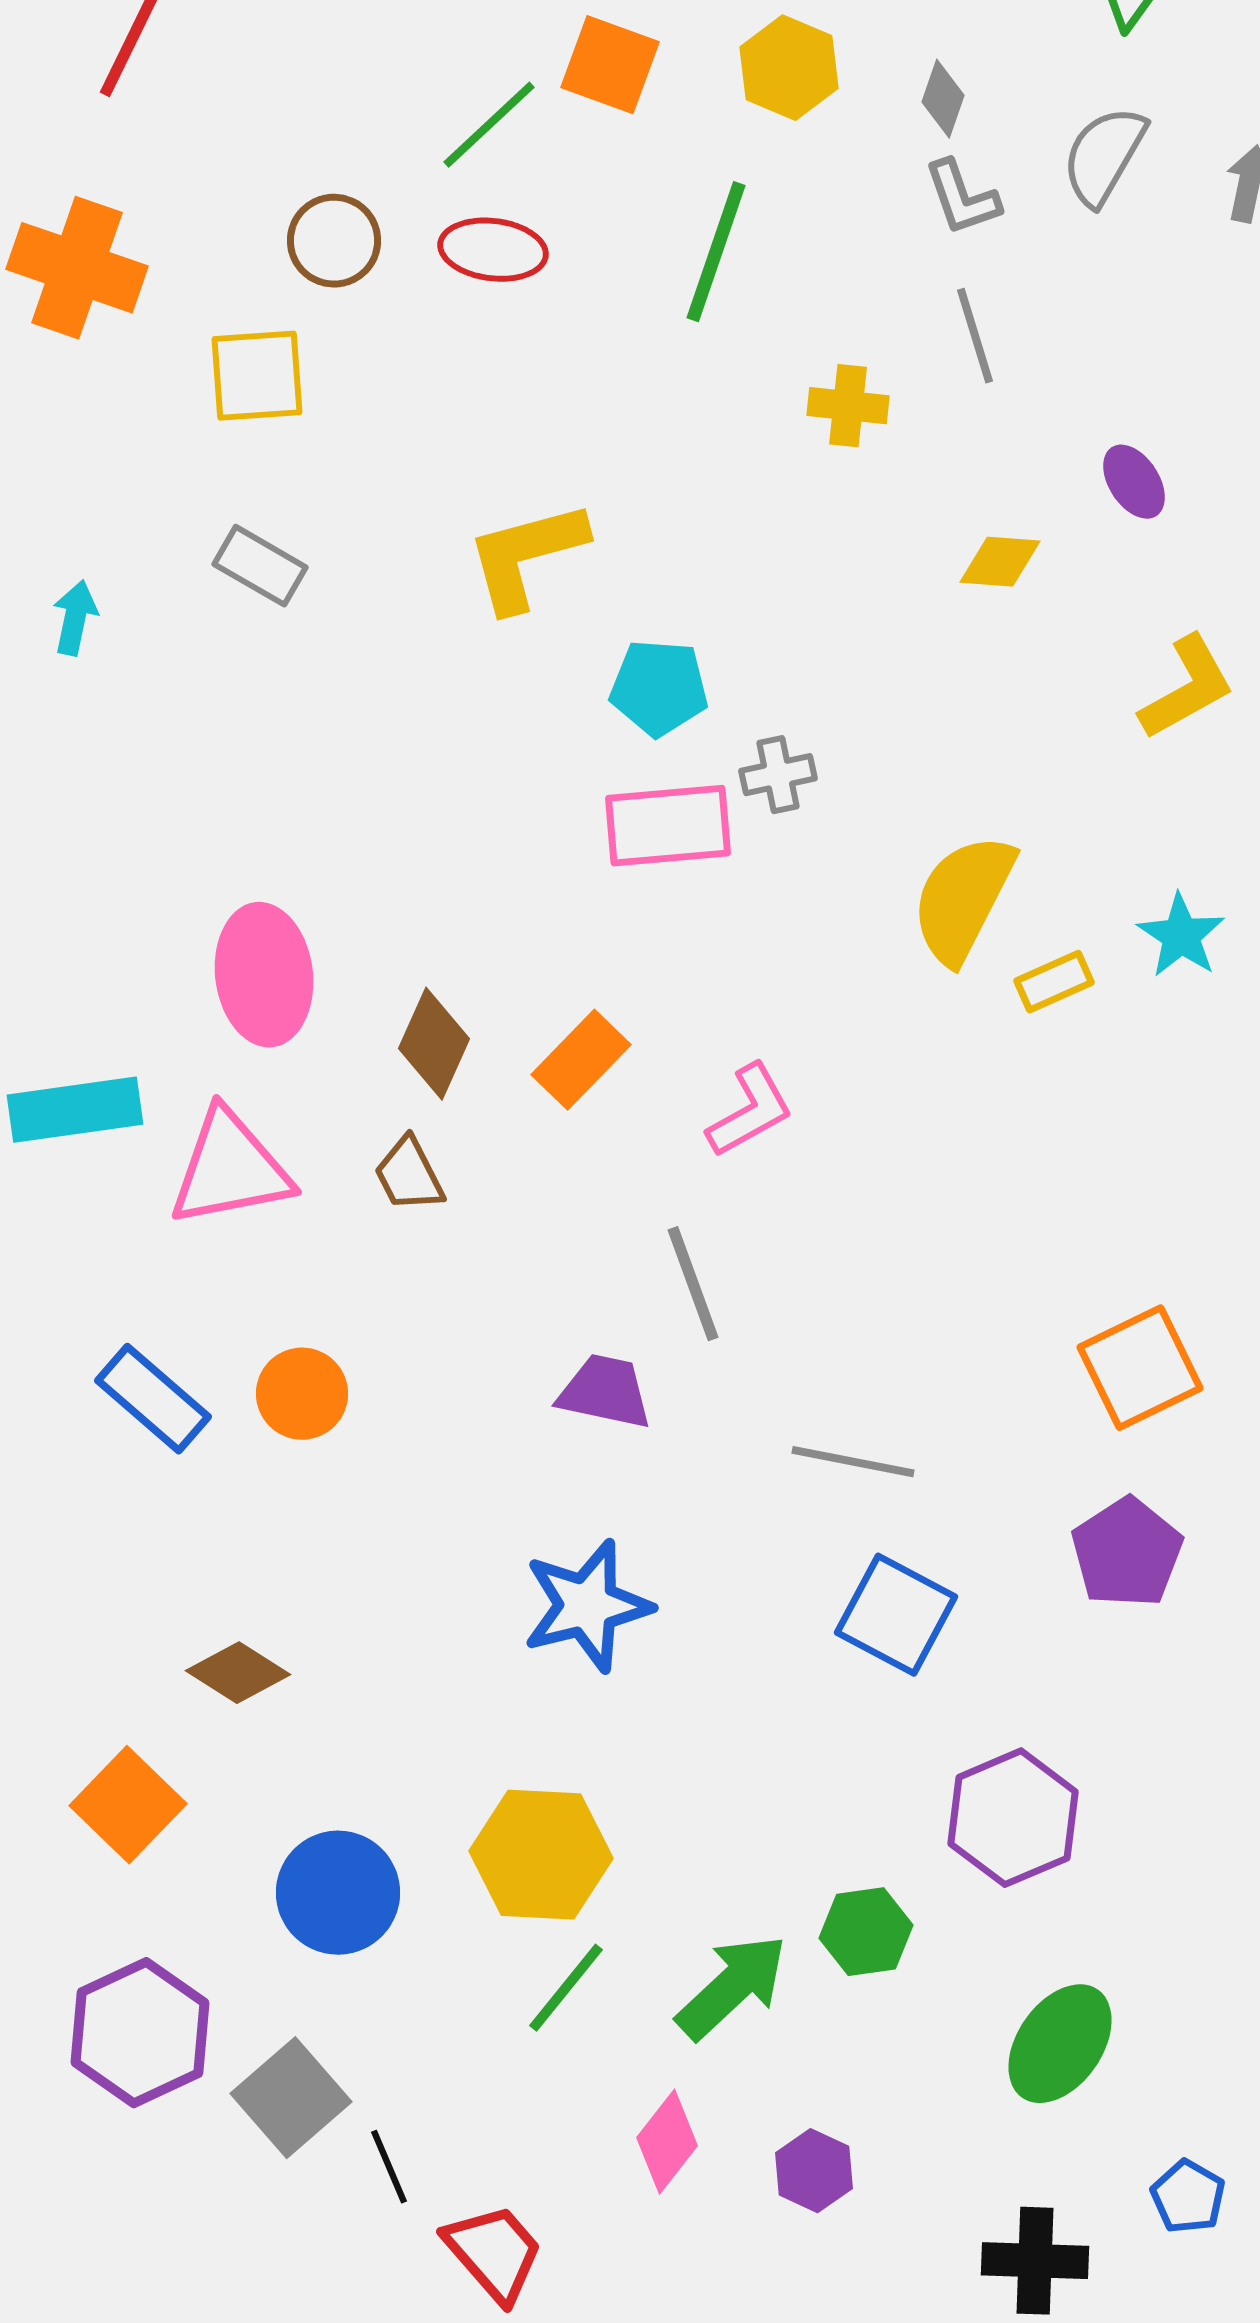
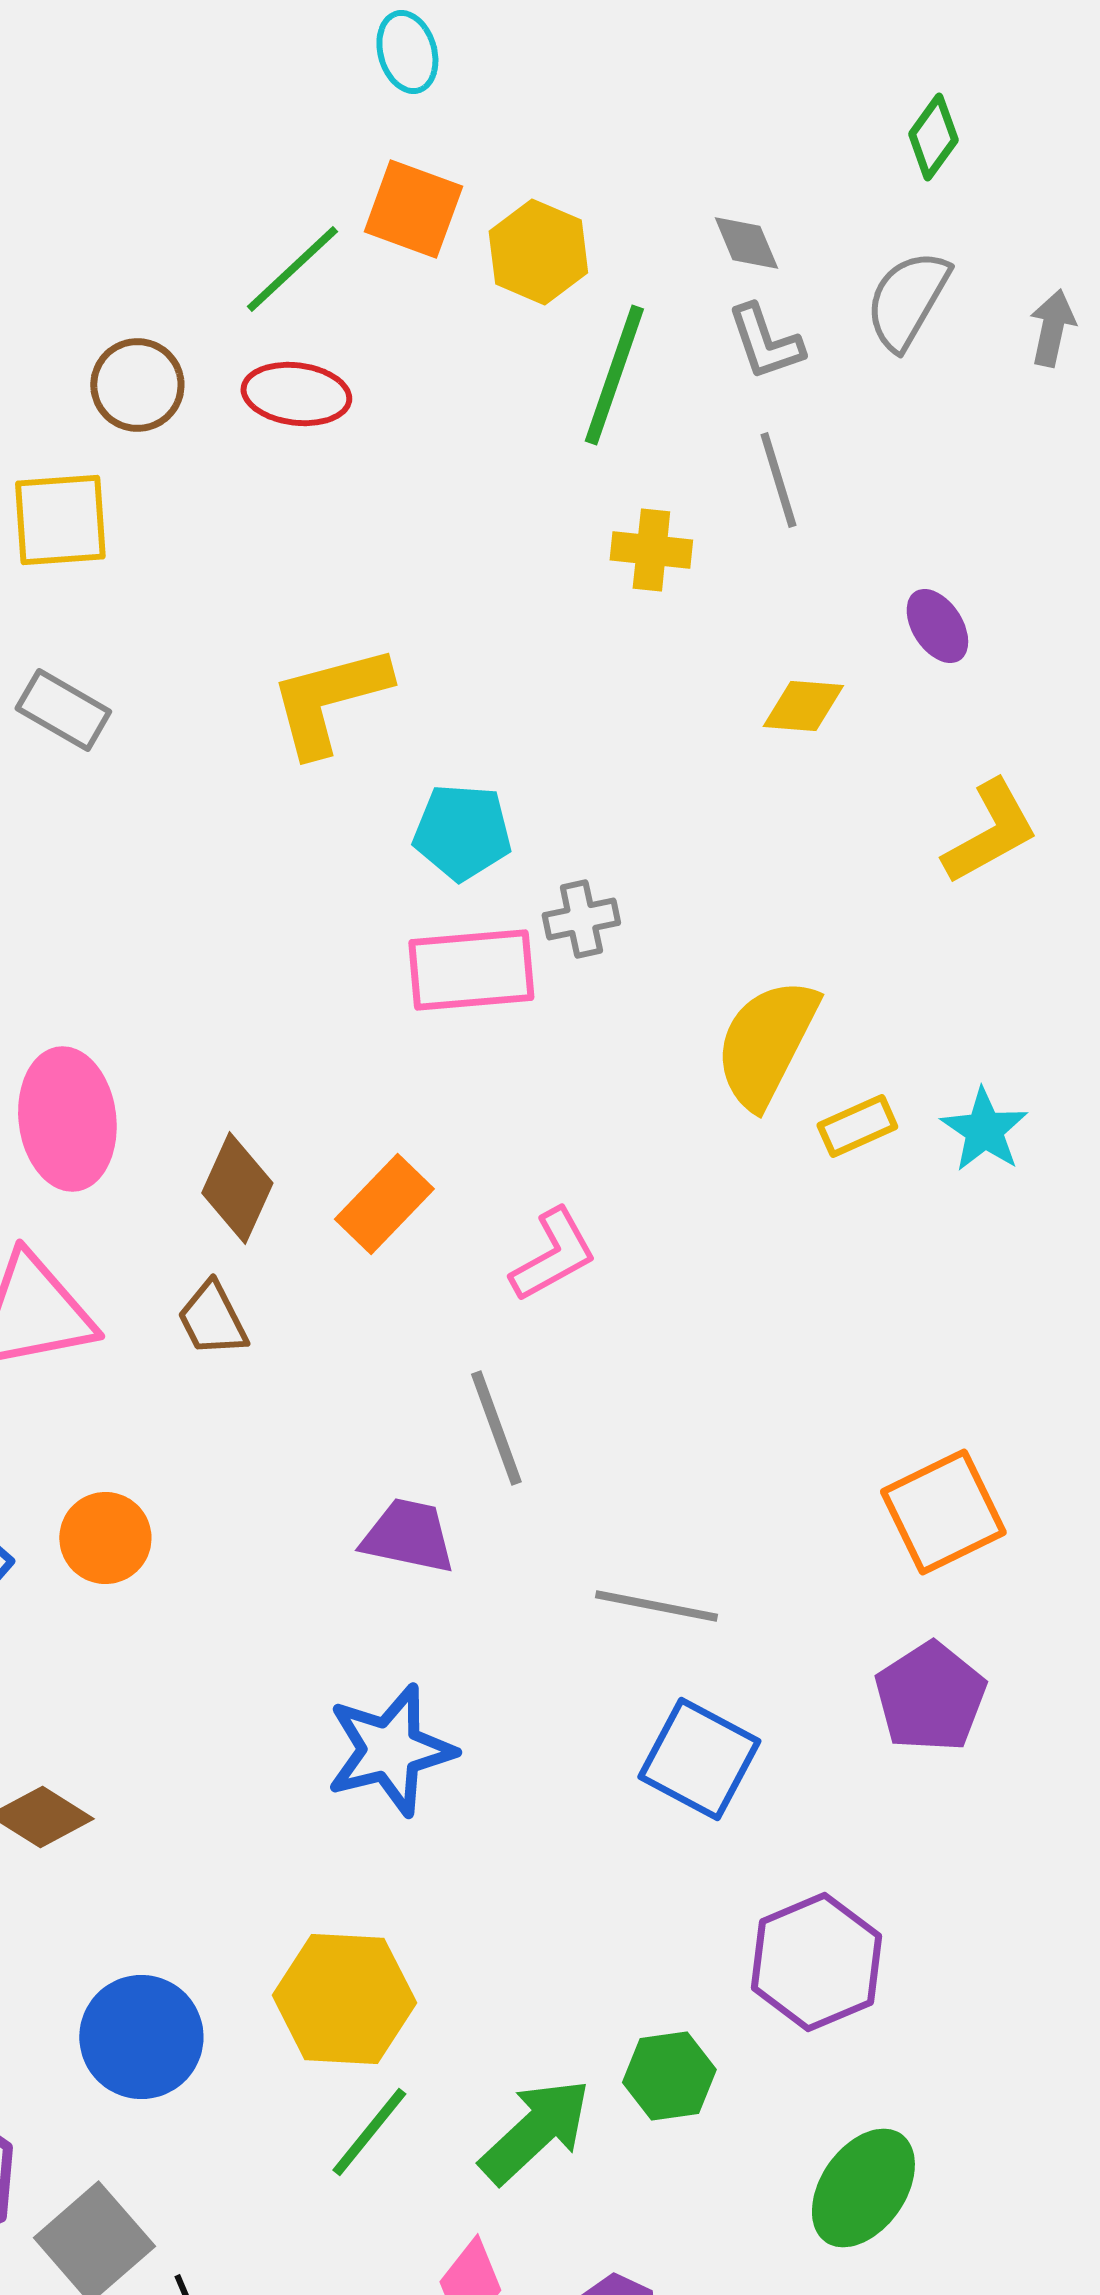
yellow hexagon: (789, 68) -> (538, 252), moved
gray diamond: (943, 99) -> (746, 243), turned -42
green line: (716, 252) -> (614, 375), moved
cyan star: (1181, 936) -> (984, 1130), moved

